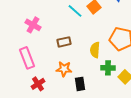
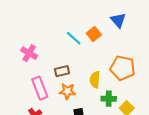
pink rectangle: (27, 58) -> (40, 88), moved
orange star: (64, 69) -> (67, 91), moved

